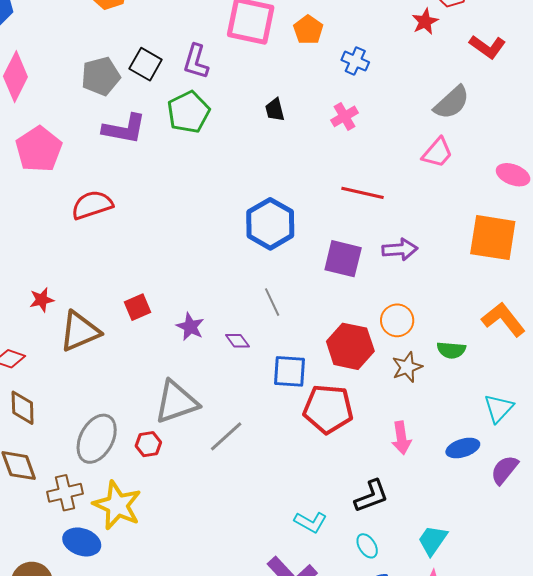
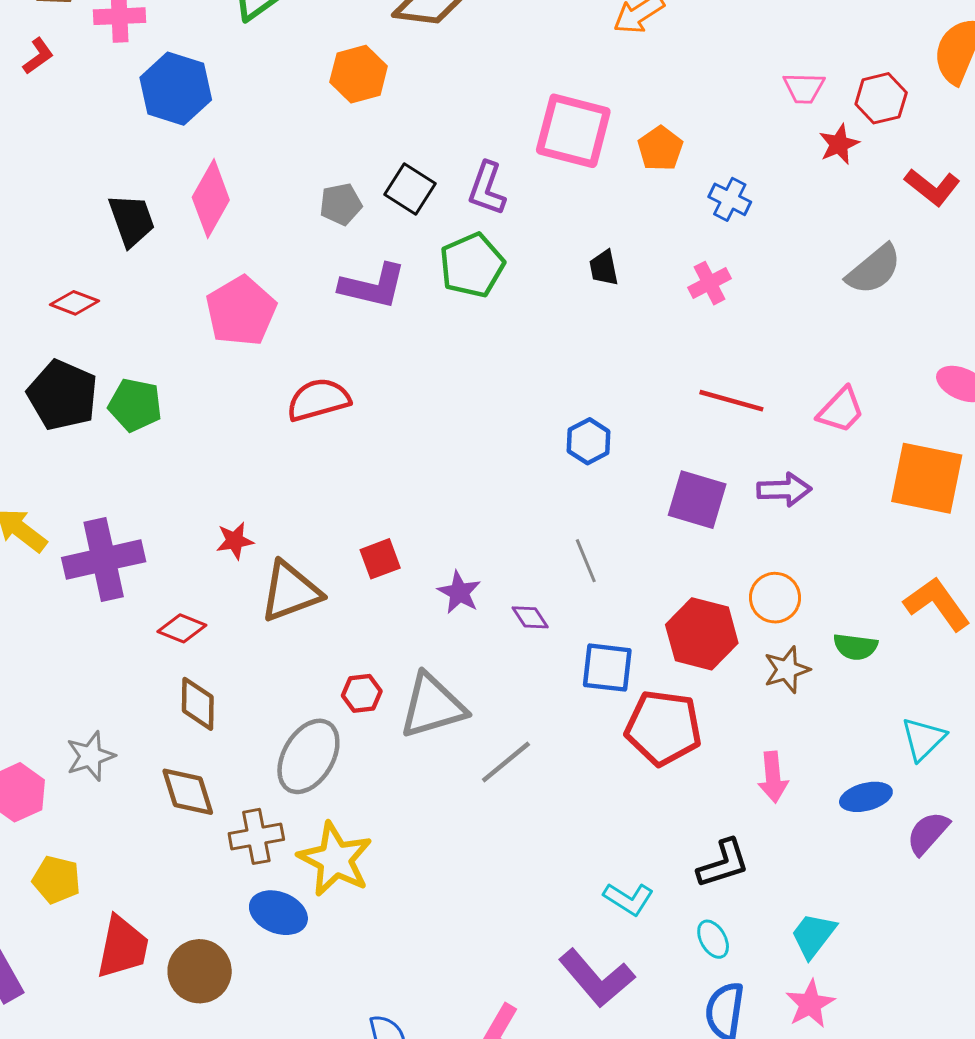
gray pentagon: (101, 76) -> (341, 204), size x0.7
pink trapezoid: (437, 153) -> (841, 410), moved
blue hexagon: (270, 224) -> (589, 441), size x0.6
red hexagon: (148, 444) -> (362, 693), moved

